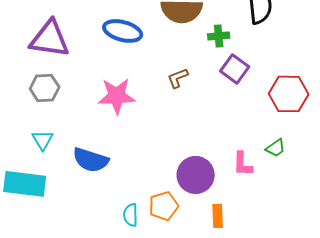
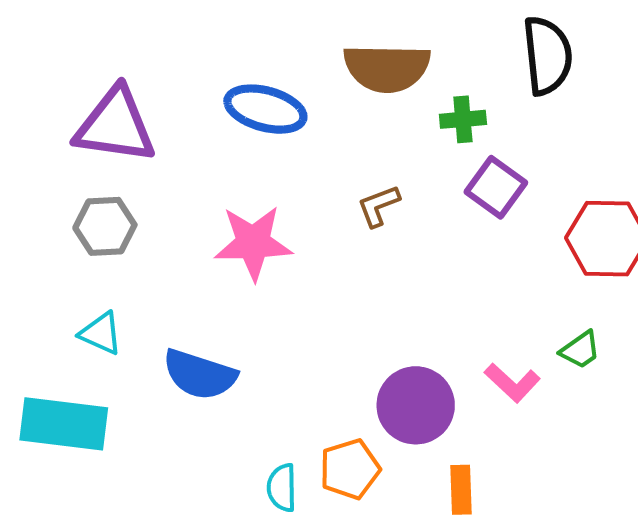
cyan triangle: (43, 140) -> (101, 333), turned -35
pink L-shape: (243, 164) -> (512, 383), turned -48

